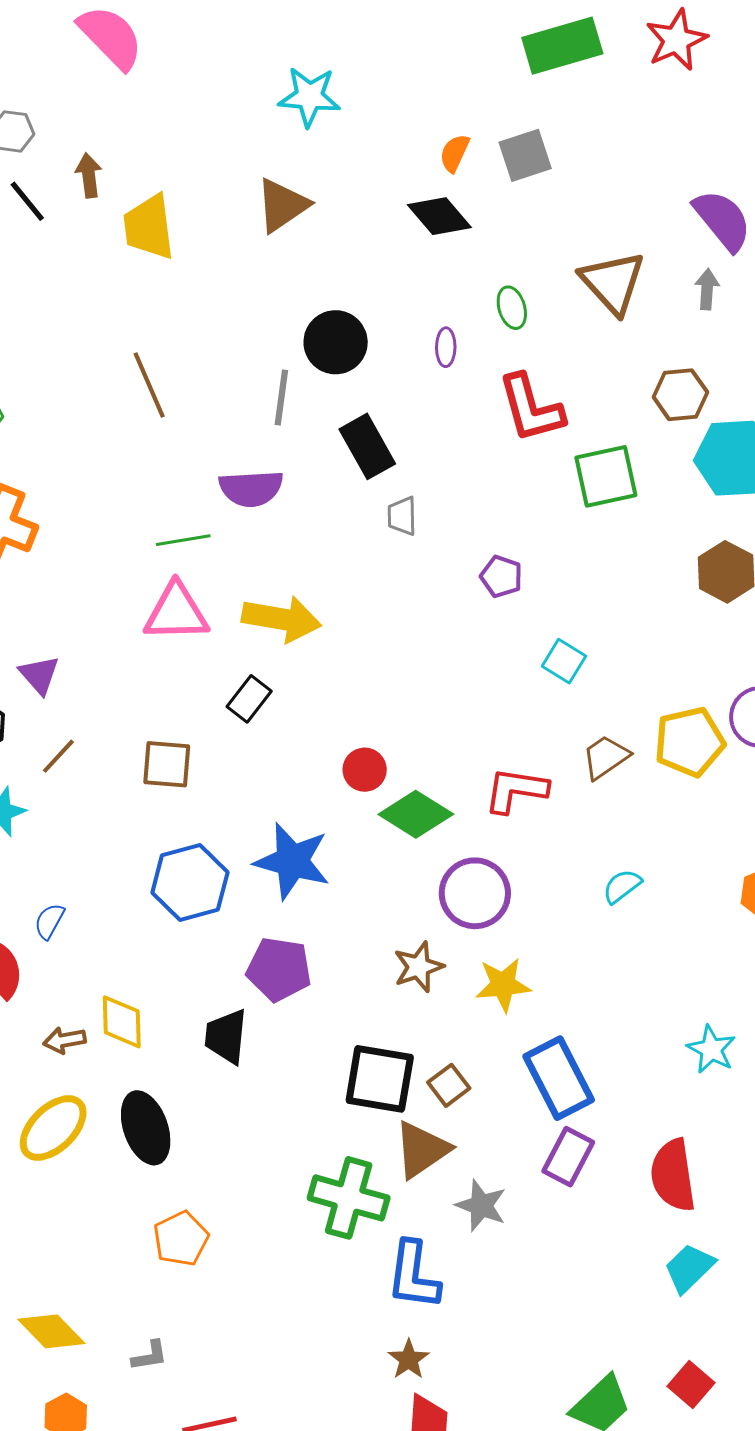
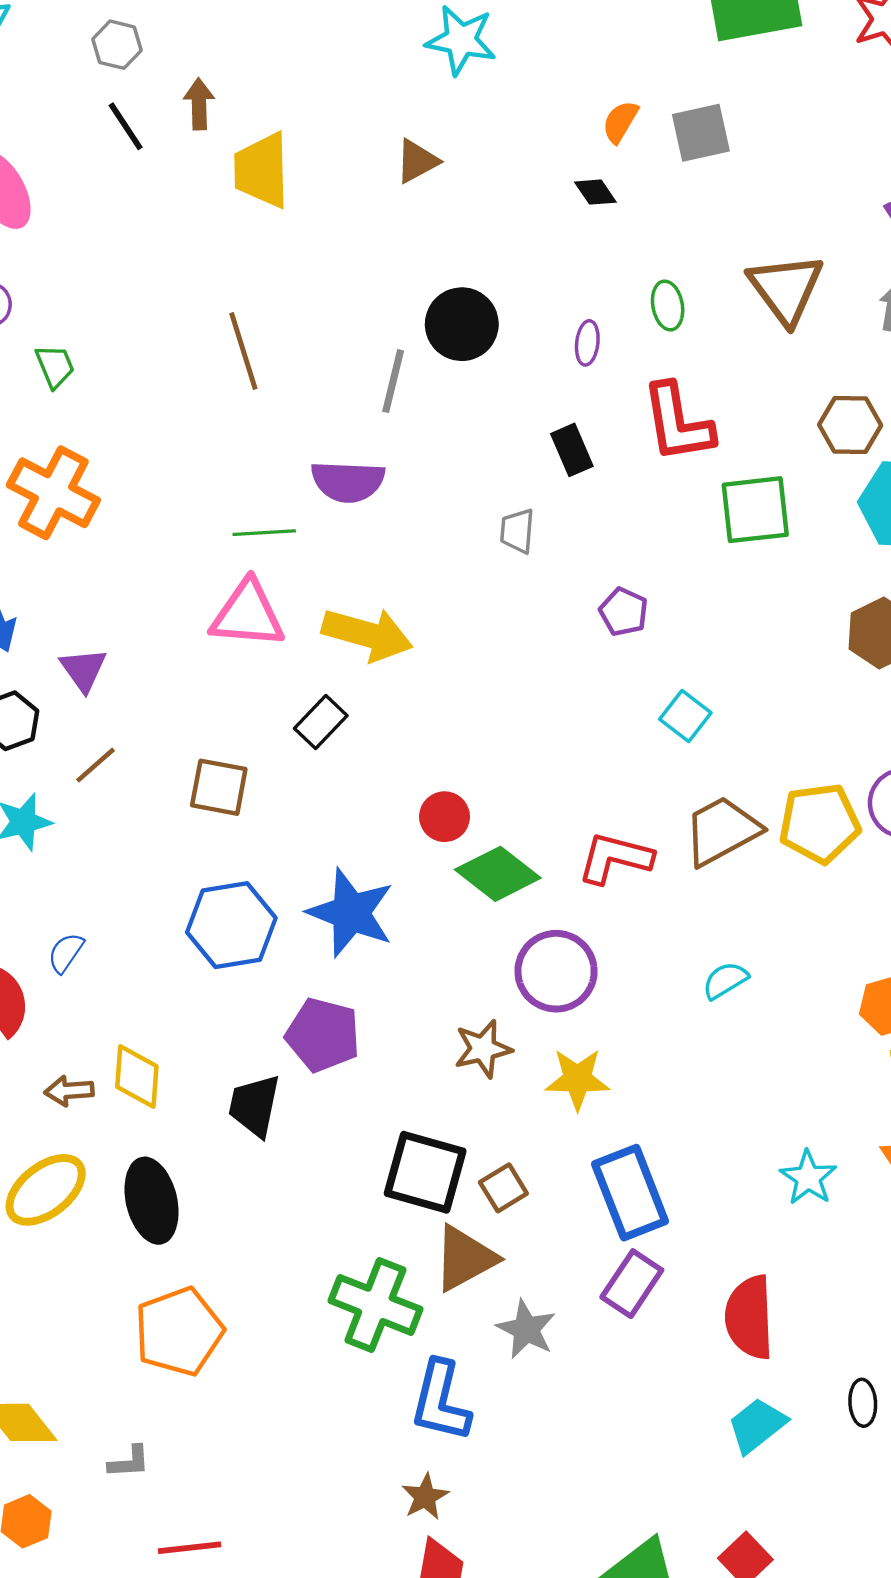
brown triangle: (282, 205) -> (417, 161), size x0.7
black diamond: (439, 216) -> (595, 192), size x0.6
black rectangle: (367, 446) -> (572, 450), moved, size x0.7
brown trapezoid: (606, 757) -> (722, 831), size x1.4
orange pentagon: (181, 1239) -> (179, 1332), size x1.4

